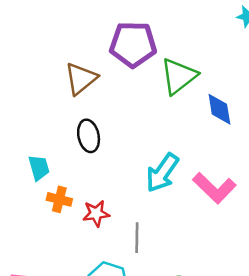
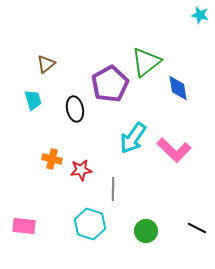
purple pentagon: (133, 44) -> (110, 84), moved, turned -30
brown triangle: (81, 79) -> (46, 64), moved, size x0.7
cyan trapezoid: (39, 168) -> (33, 100), moved

